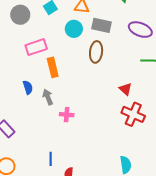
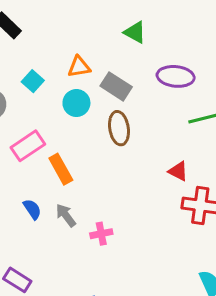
gray rectangle: (102, 25) -> (116, 86), turned 36

